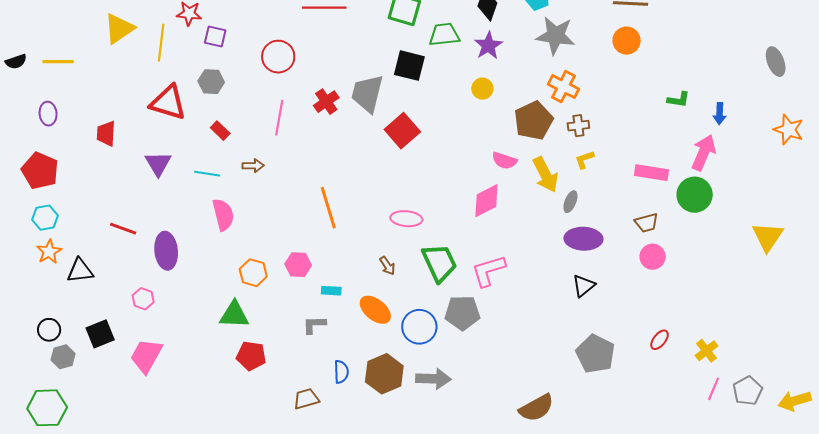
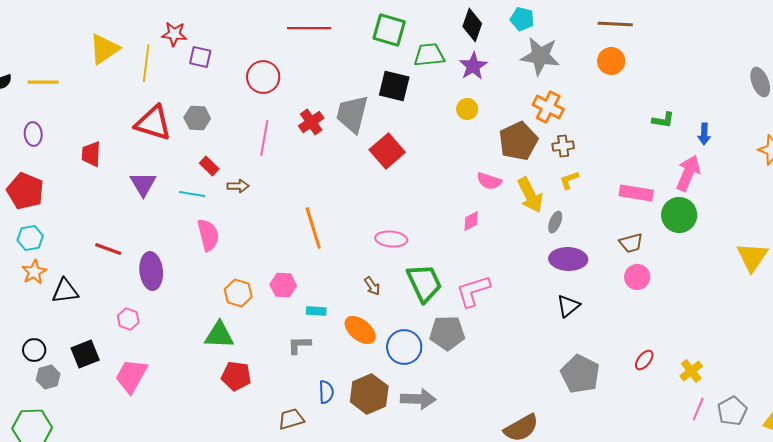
gray hexagon: (211, 82) -> (197, 118), moved
red rectangle: (220, 131) -> (209, 166), moved
pink diamond: (486, 201) -> (471, 221), size x0.6

